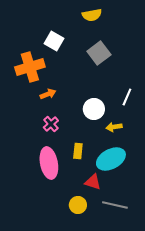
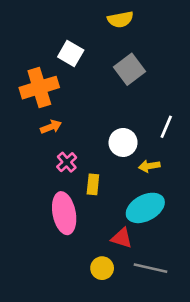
orange arrow: (48, 94) -> (51, 127), moved
yellow rectangle: (78, 151) -> (93, 184), moved

